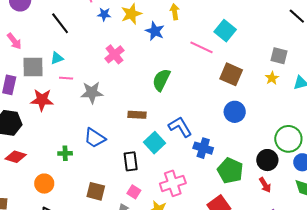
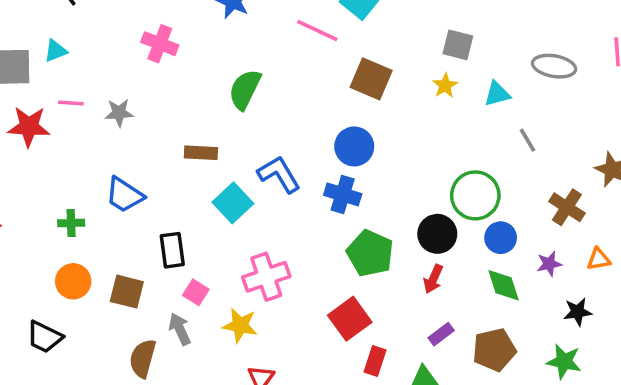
pink cross: (114, 54) -> (160, 44), turned -30
pink line: (66, 78) -> (71, 103), moved
gray star: (92, 93) -> (119, 113), size x0.7
blue circle: (235, 112) -> (354, 146), moved
blue cross: (203, 148) -> (343, 194), moved
black rectangle: (131, 161) -> (172, 250), moved
orange circle: (44, 184) -> (73, 281), moved
red arrow: (265, 185) -> (433, 279), turned 56

